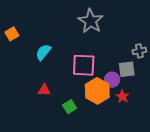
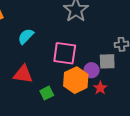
red triangle: (44, 90) -> (23, 74), size x1.5

